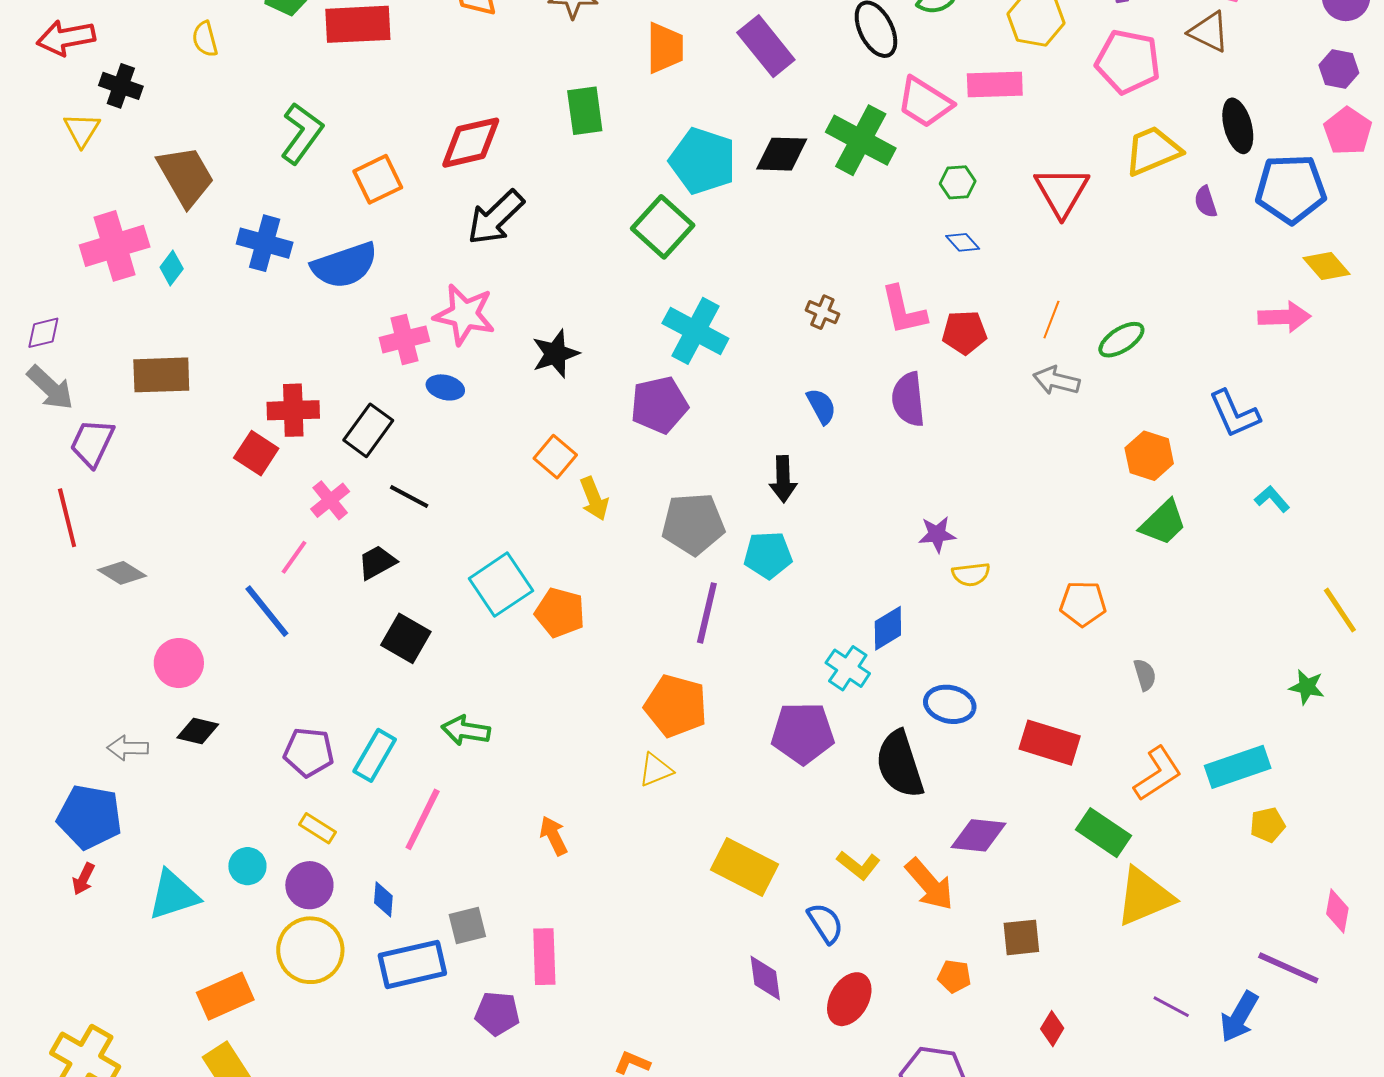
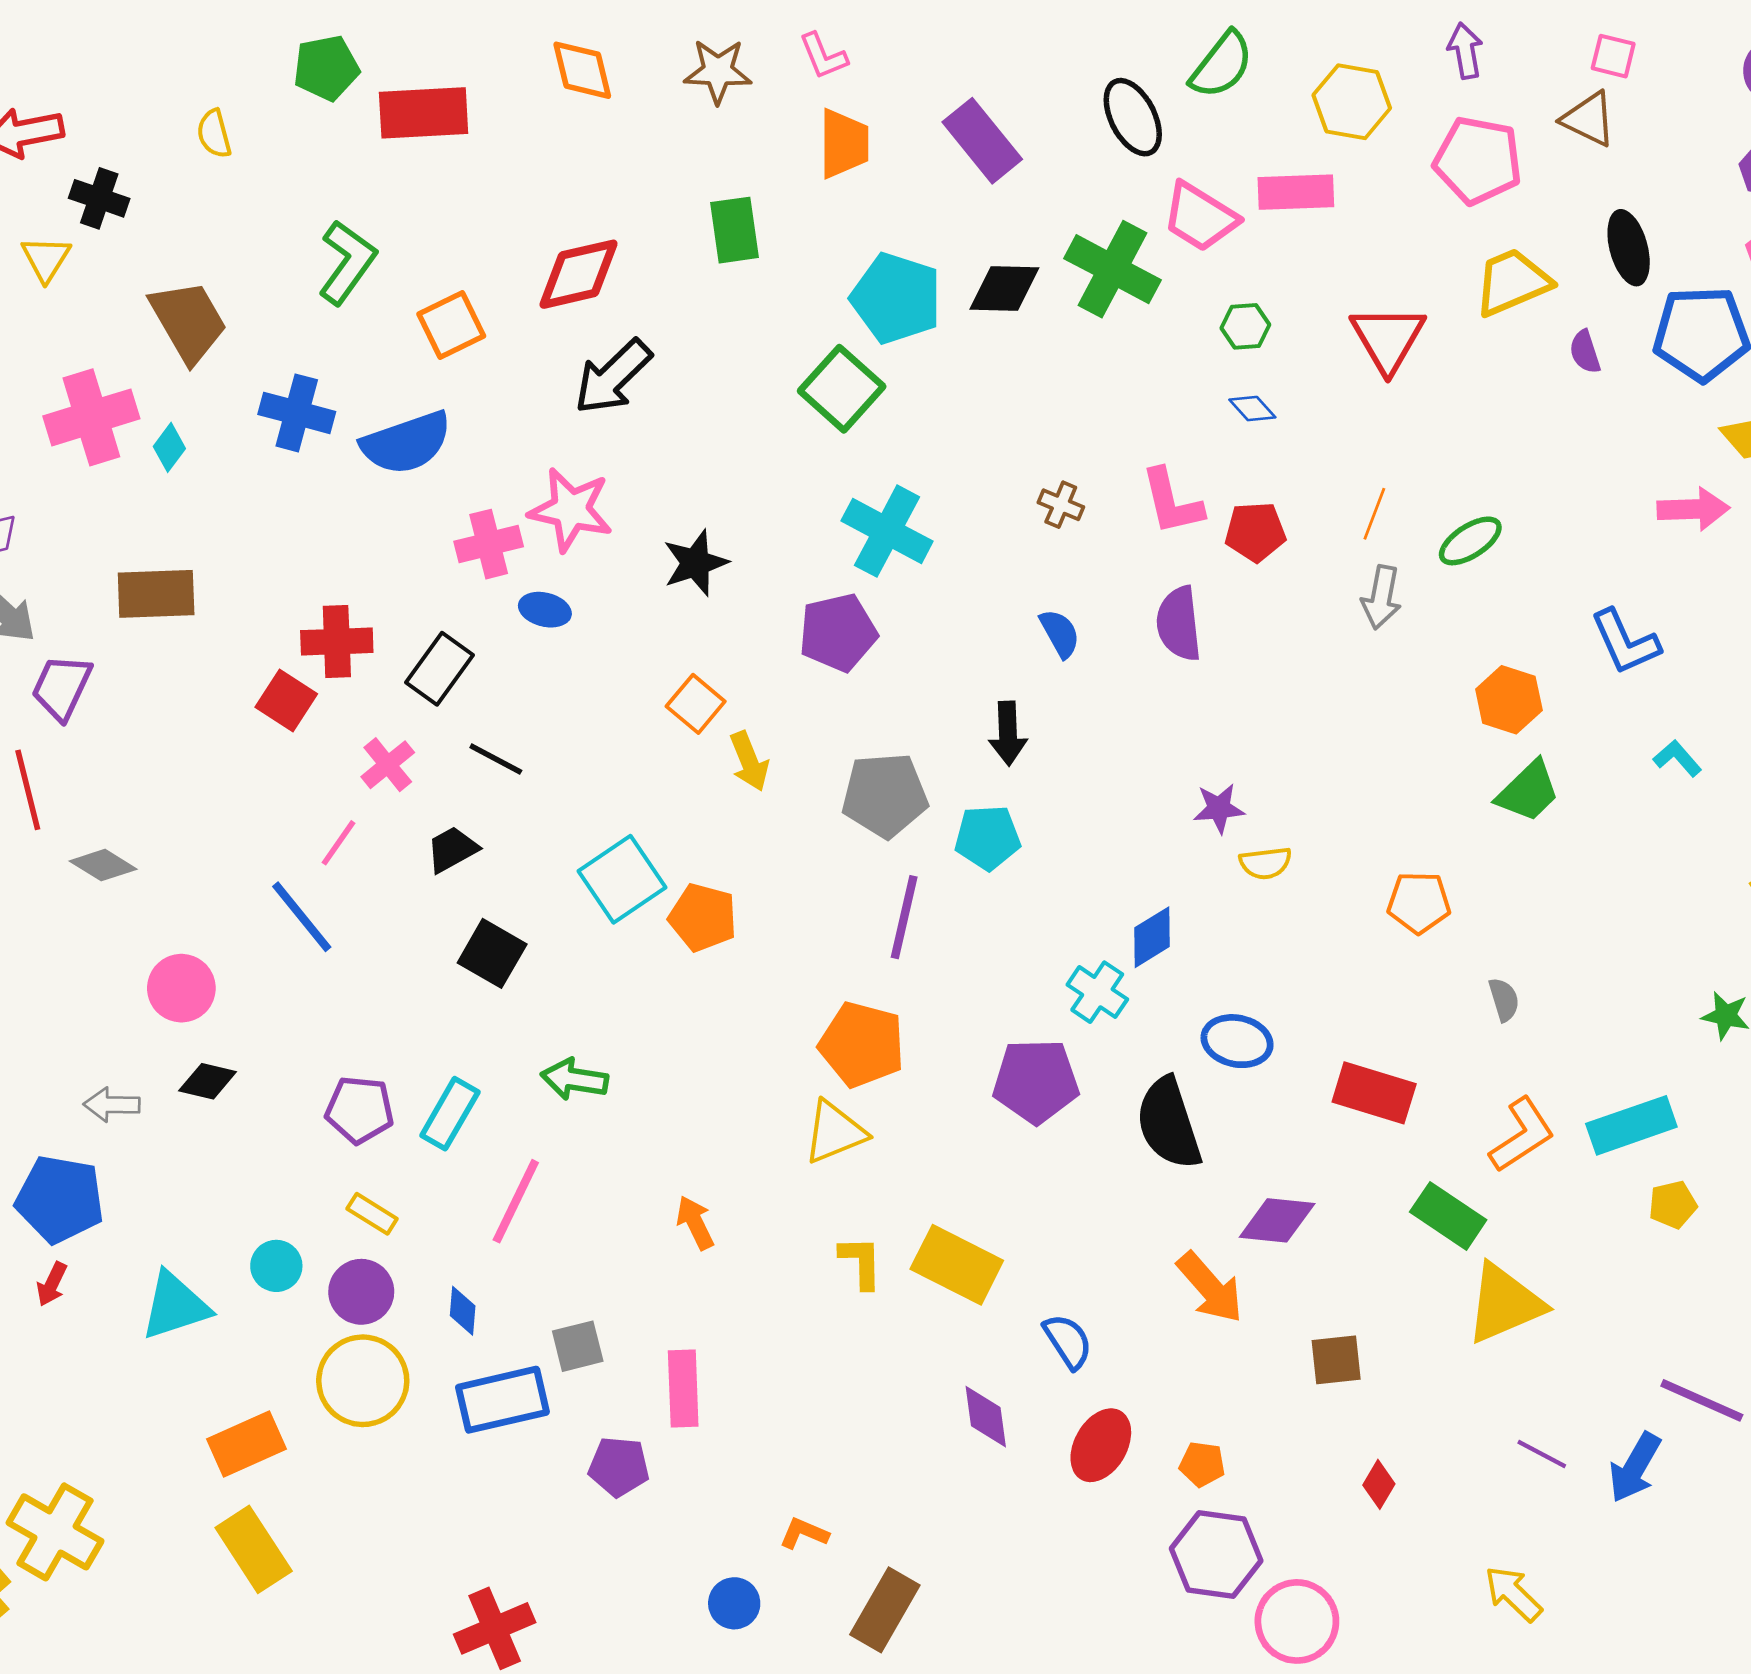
gray arrow: (1056, 381) -> (1381, 597), turned -93
yellow triangle: (656, 770) -> (835, 1132), size x1.4
yellow L-shape: (858, 865) -> (861, 1262), moved, turned -129
orange pentagon: (954, 976) -> (1202, 1464), moved

